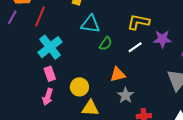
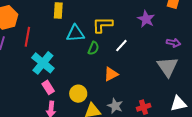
yellow L-shape: (138, 22) -> (102, 25), moved
purple star: (162, 39) -> (146, 19), moved, turned -30
gray star: (125, 95) -> (115, 106), moved

